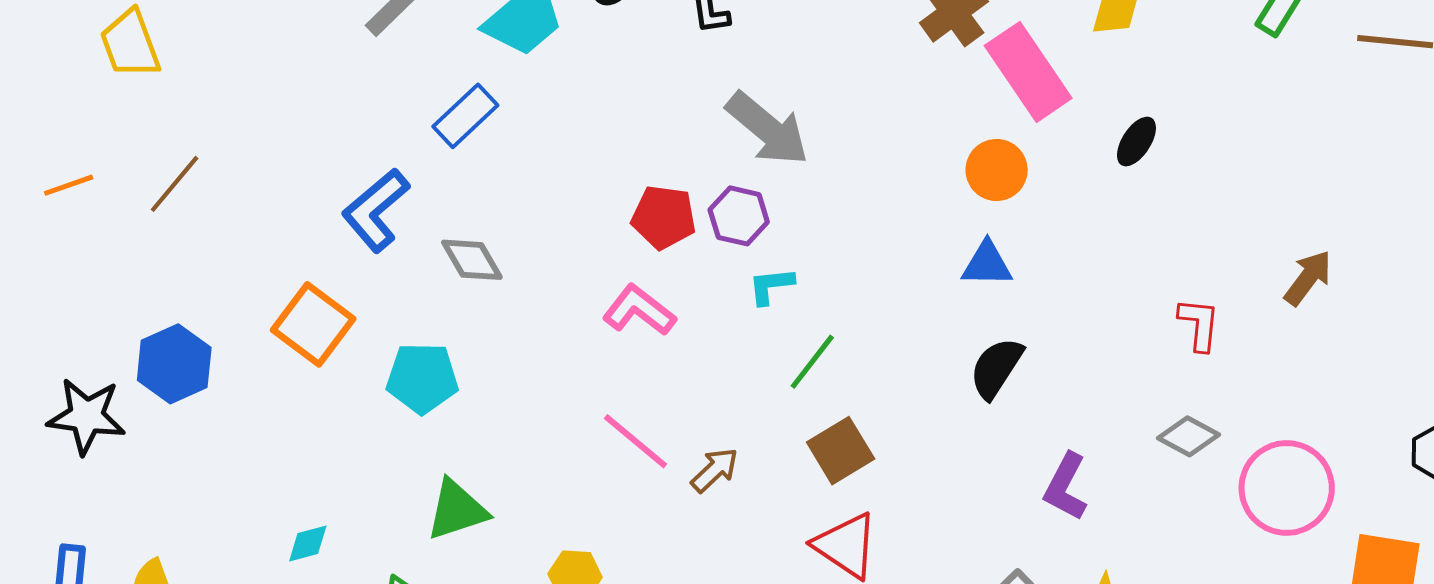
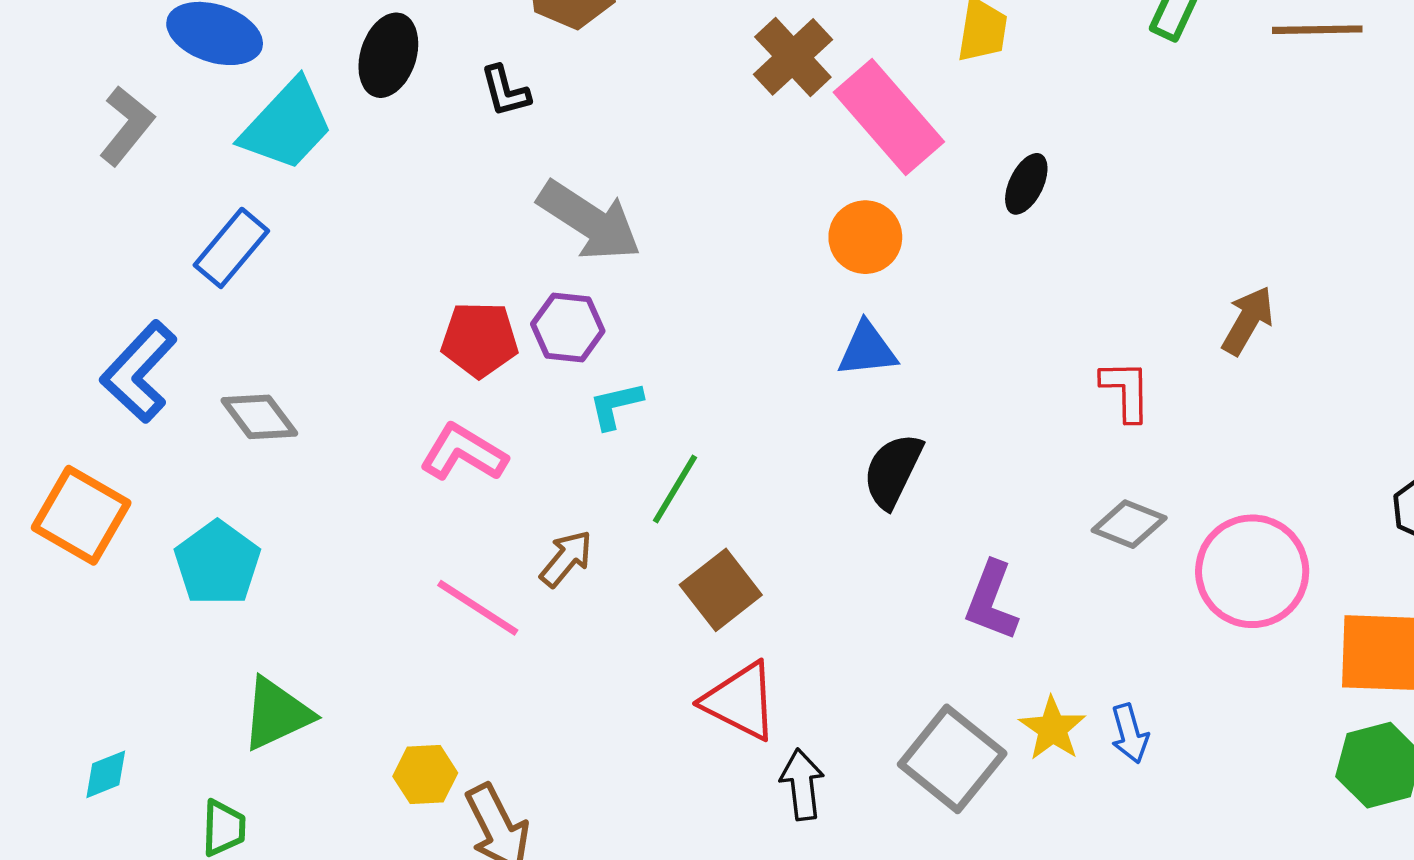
cyan pentagon: (422, 378) -> (217, 563), turned -30
brown arrow: (715, 470) -> (566, 559), moved

